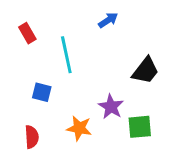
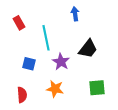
blue arrow: (108, 20) -> (75, 14), turned -64
black trapezoid: (146, 71) -> (88, 49), moved
purple star: (111, 107) -> (61, 62), moved

